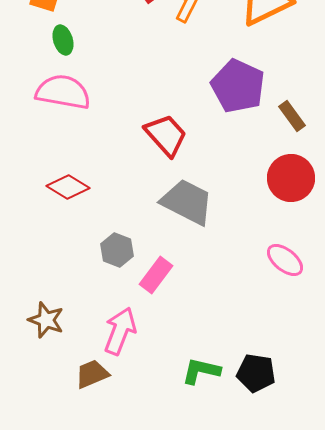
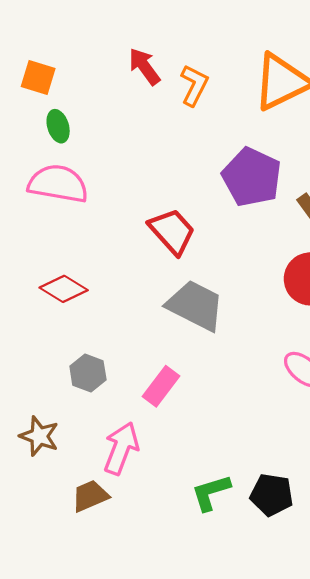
gray hexagon: (117, 250) -> (88, 373), moved
green L-shape: (201, 371) -> (211, 493), turned -30

